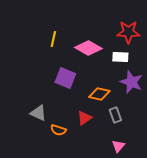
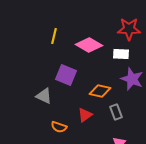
gray triangle: (38, 113) -> (44, 96), moved

